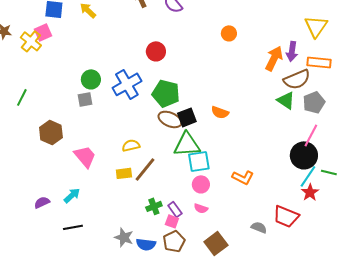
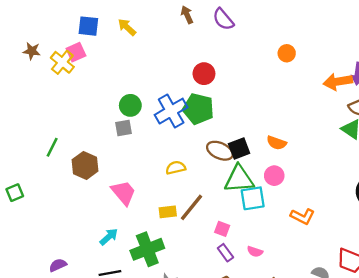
orange arrow: (274, 58) -> (338, 82), turned -125
green pentagon: (166, 93) -> (198, 109), moved
green line: (22, 97) -> (52, 147), moved
yellow semicircle: (131, 145) -> (176, 168), moved
pink circle: (201, 184) -> (274, 176), moved
purple semicircle: (42, 202) -> (58, 265), moved
green cross: (154, 206) -> (147, 249), moved, size x1.8
pink square: (172, 221) -> (222, 229), moved

